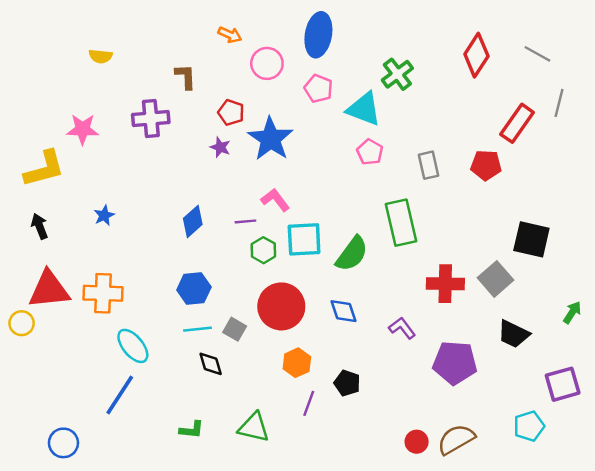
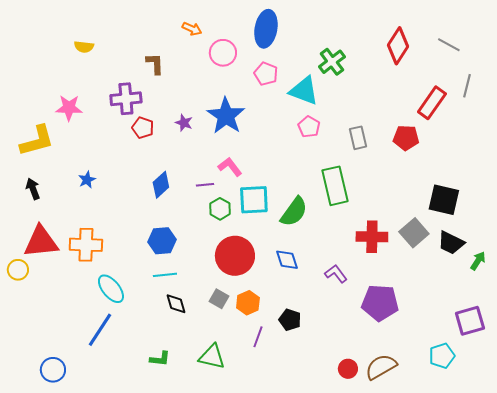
red pentagon: (231, 113) -> (143, 128), moved
gray square: (235, 329) -> (219, 299), moved
black trapezoid: (514, 334) -> (451, 243), moved

